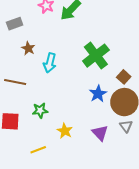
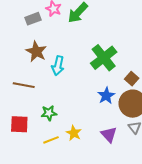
gray rectangle: (15, 24) -> (33, 19), moved
brown star: (28, 48) -> (36, 52), size x1.5
yellow line: (38, 150) -> (51, 140), moved

